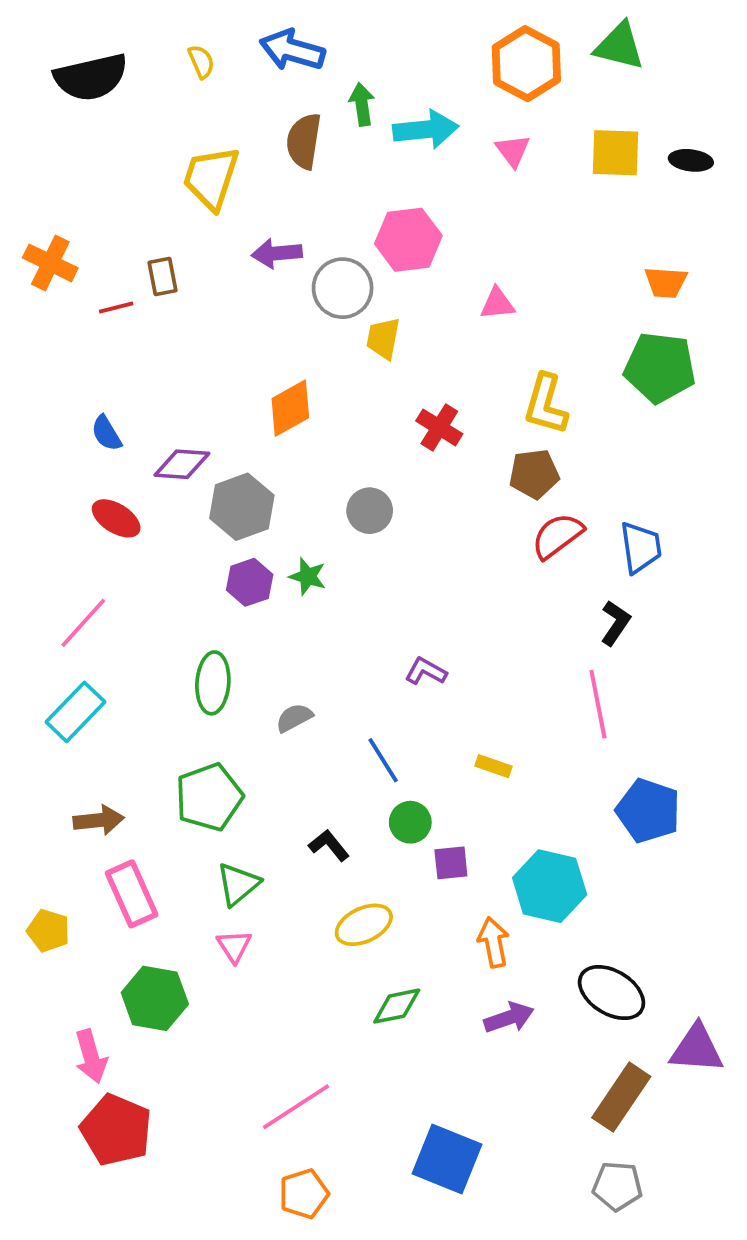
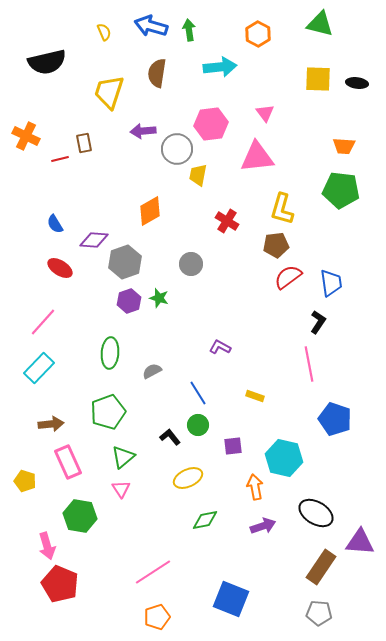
orange hexagon: (526, 64) -> (258, 34), moved, size x0.7
black semicircle: (91, 77) -> (47, 62), moved
green arrow: (362, 104) -> (189, 30), moved
pink triangle: (513, 151) -> (265, 113), moved
pink triangle: (497, 304) -> (257, 157), size x1.8
green circle: (410, 822) -> (198, 425), moved

